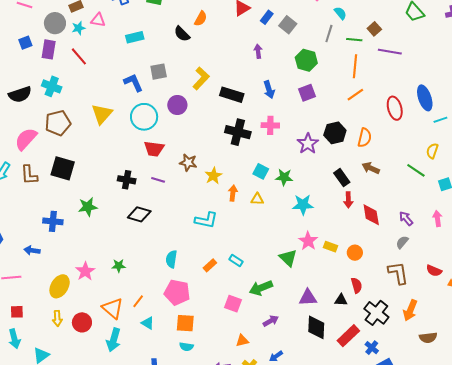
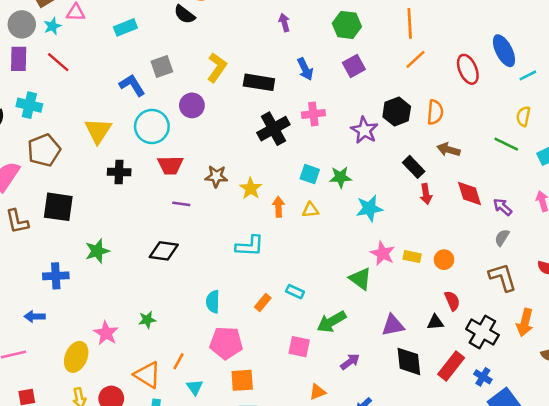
black cross: (238, 132) -> (273, 129), turned -35
black cross: (127, 180) -> (119, 172), moved
red diamond: (371, 215) -> (469, 193), moved
cyan triangle: (148, 323) -> (195, 387), turned 32

